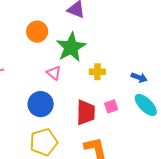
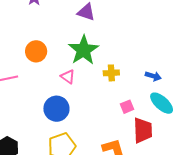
orange circle: (37, 32) -> (36, 51), moved
red trapezoid: (86, 112) -> (143, 130), moved

